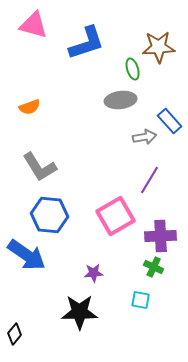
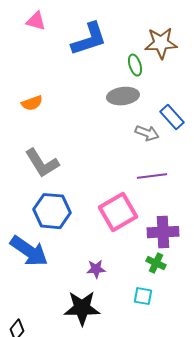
pink triangle: (34, 25) -> (36, 21), size x0.7
gray arrow: (145, 137) -> (147, 133), turned 30
purple line: (150, 180) -> (152, 176), turned 52

